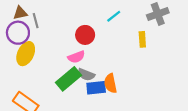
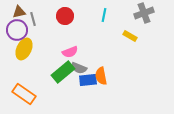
cyan line: (114, 16) -> (104, 15), turned -40
red circle: (85, 35) -> (65, 16), moved
yellow rectangle: (142, 39) -> (130, 36), turned -56

